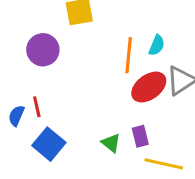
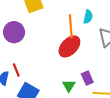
red ellipse: (149, 87) -> (69, 46), moved
green triangle: (111, 143) -> (69, 86), turned 32

